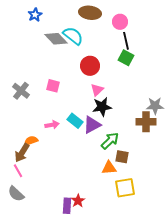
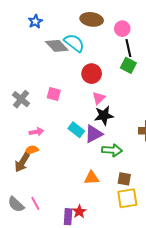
pink arrow: (52, 125) -> (36, 132), moved
green arrow: (110, 141) -> (112, 150), turned 48
brown square: (122, 157) -> (124, 179), moved
orange triangle: (109, 168) -> (92, 178), moved
pink line: (18, 171) -> (35, 203), moved

